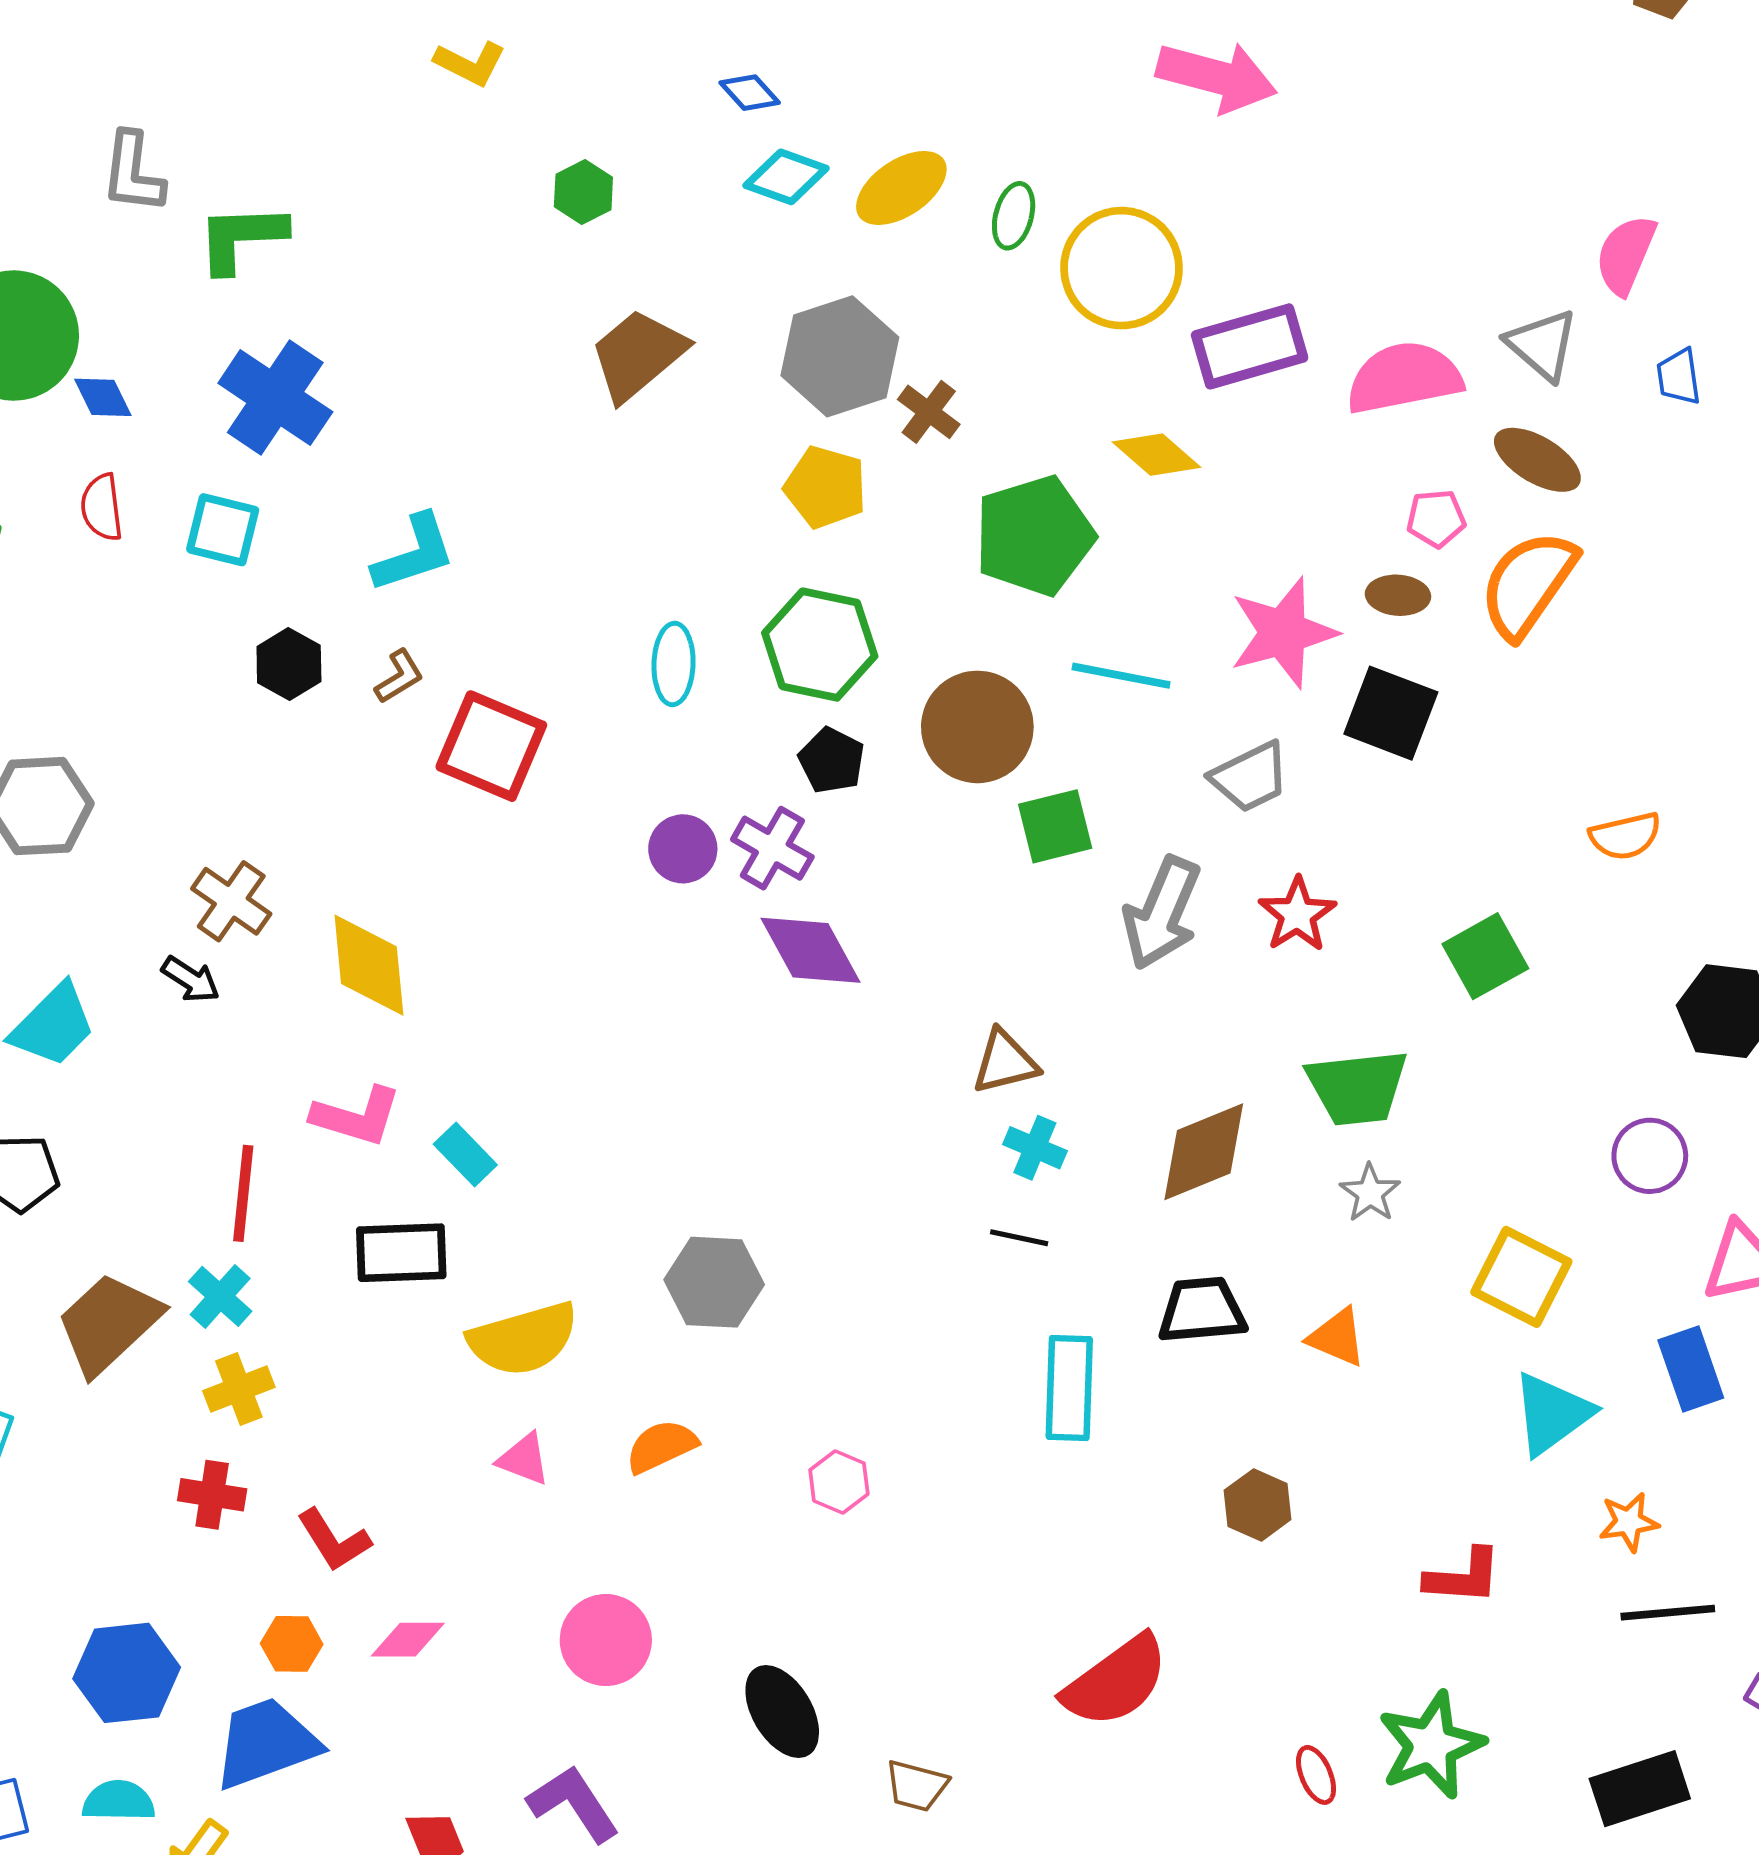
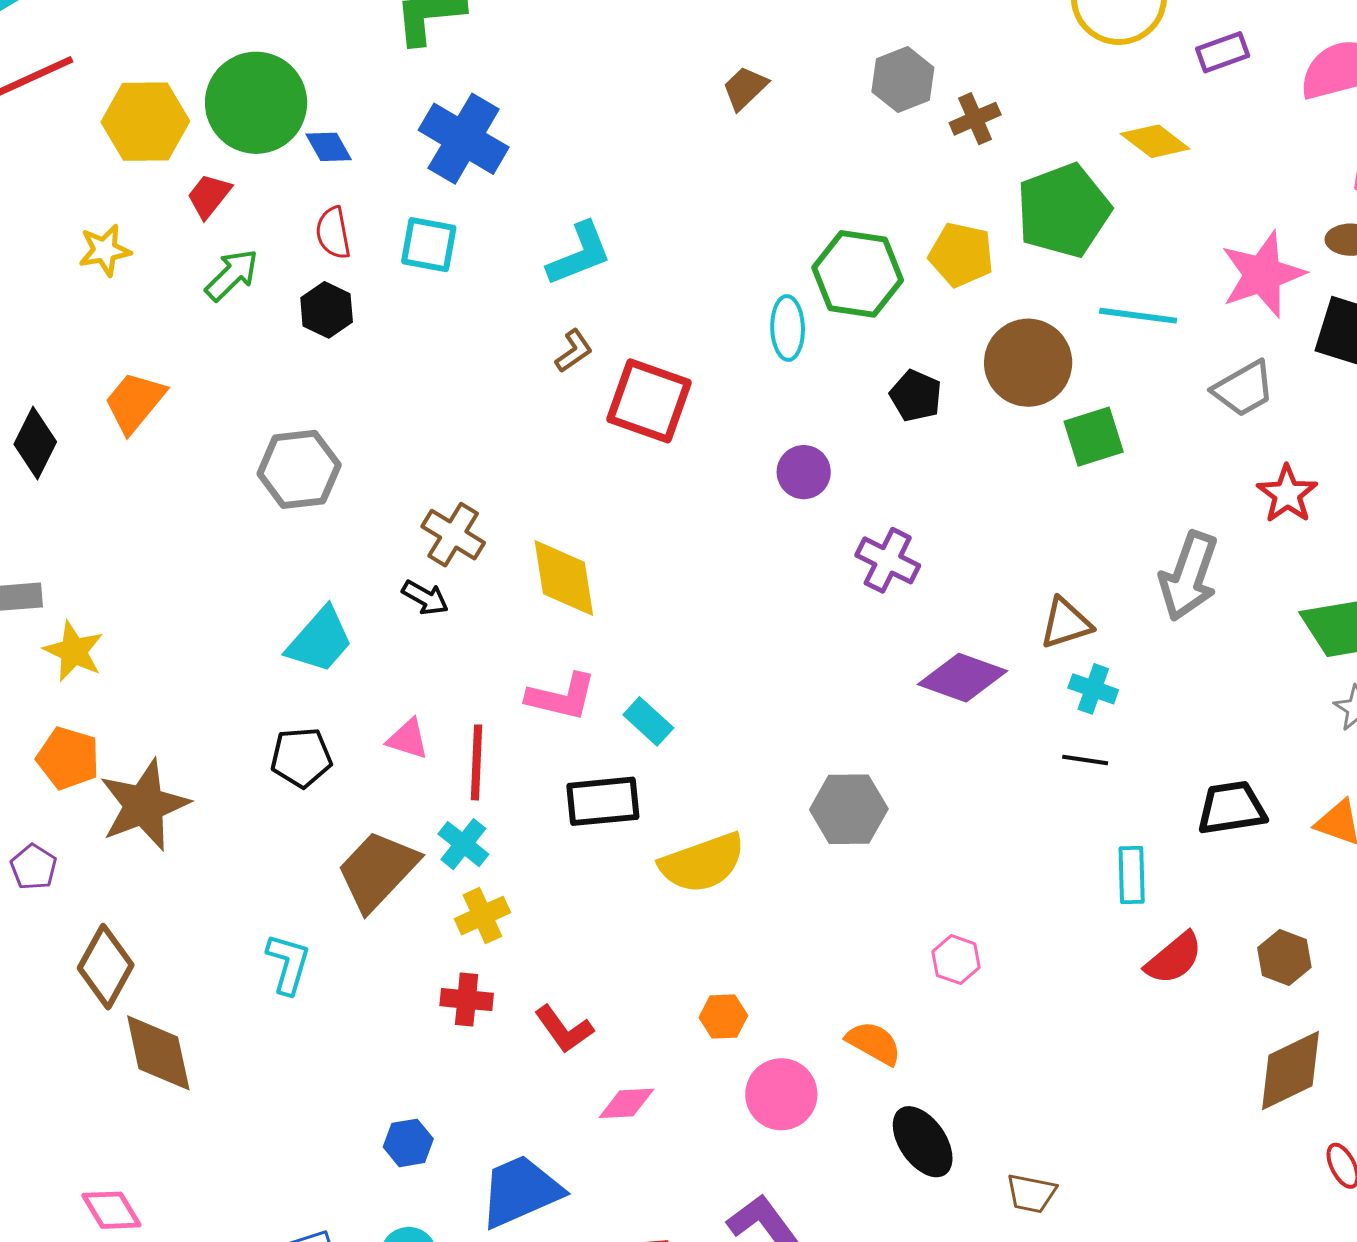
purple rectangle: (1250, 346) -> (1223, 52), size x0.6
brown trapezoid: (638, 355) -> (745, 88), size x0.6
gray hexagon: (840, 356) -> (903, 80), size x0.7
brown cross: (929, 412) -> (975, 119), turned 33
yellow pentagon: (825, 487) -> (961, 255), moved
green hexagon: (820, 645) -> (858, 274), moved
black hexagon: (289, 664) -> (327, 310), moved
purple cross: (772, 848) -> (888, 560), moved
gray arrow: (1162, 913) -> (1189, 576), moved
purple diamond: (810, 950) -> (963, 678), moved, turned -38
brown diamond: (1204, 1152) -> (1290, 1070), moved
cyan rectangle: (1069, 1388) -> (1132, 875), size x0.7
orange semicircle: (661, 1446) -> (874, 1043), moved, turned 58
pink triangle: (524, 1459) -> (408, 739), moved
orange hexagon: (292, 1644) -> (723, 1017), moved
blue hexagon: (127, 1673) -> (408, 1143), size x0.6
red semicircle: (1116, 1681) -> (1174, 958), moved, size x0.7

